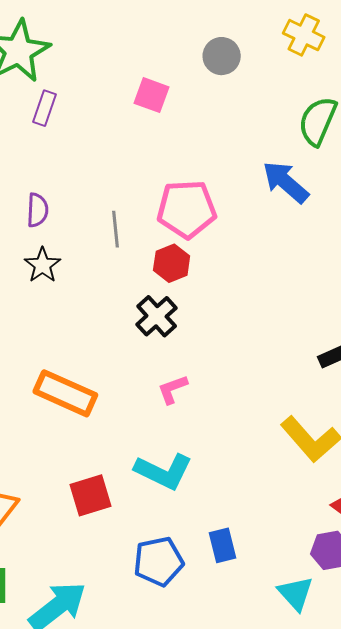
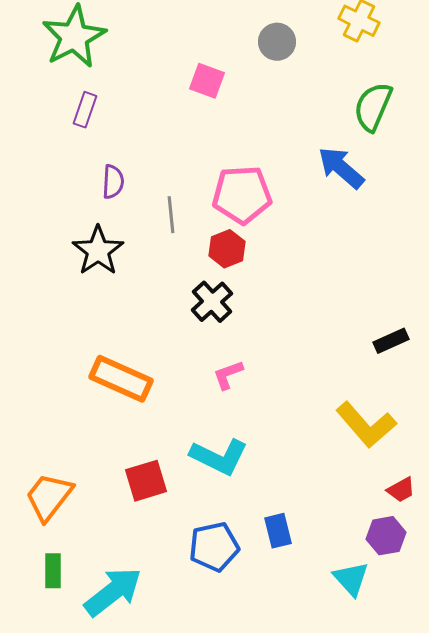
purple rectangle: (44, 108) -> (85, 110), moved
purple semicircle: (37, 210) -> (113, 182), moved
black star: (42, 265) -> (98, 251), size x1.4

